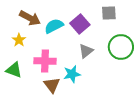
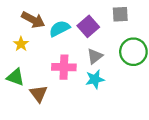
pink cross: (45, 61) -> (64, 67), moved
cyan star: (72, 74) -> (95, 79), moved
brown triangle: (52, 85) -> (39, 94), moved

